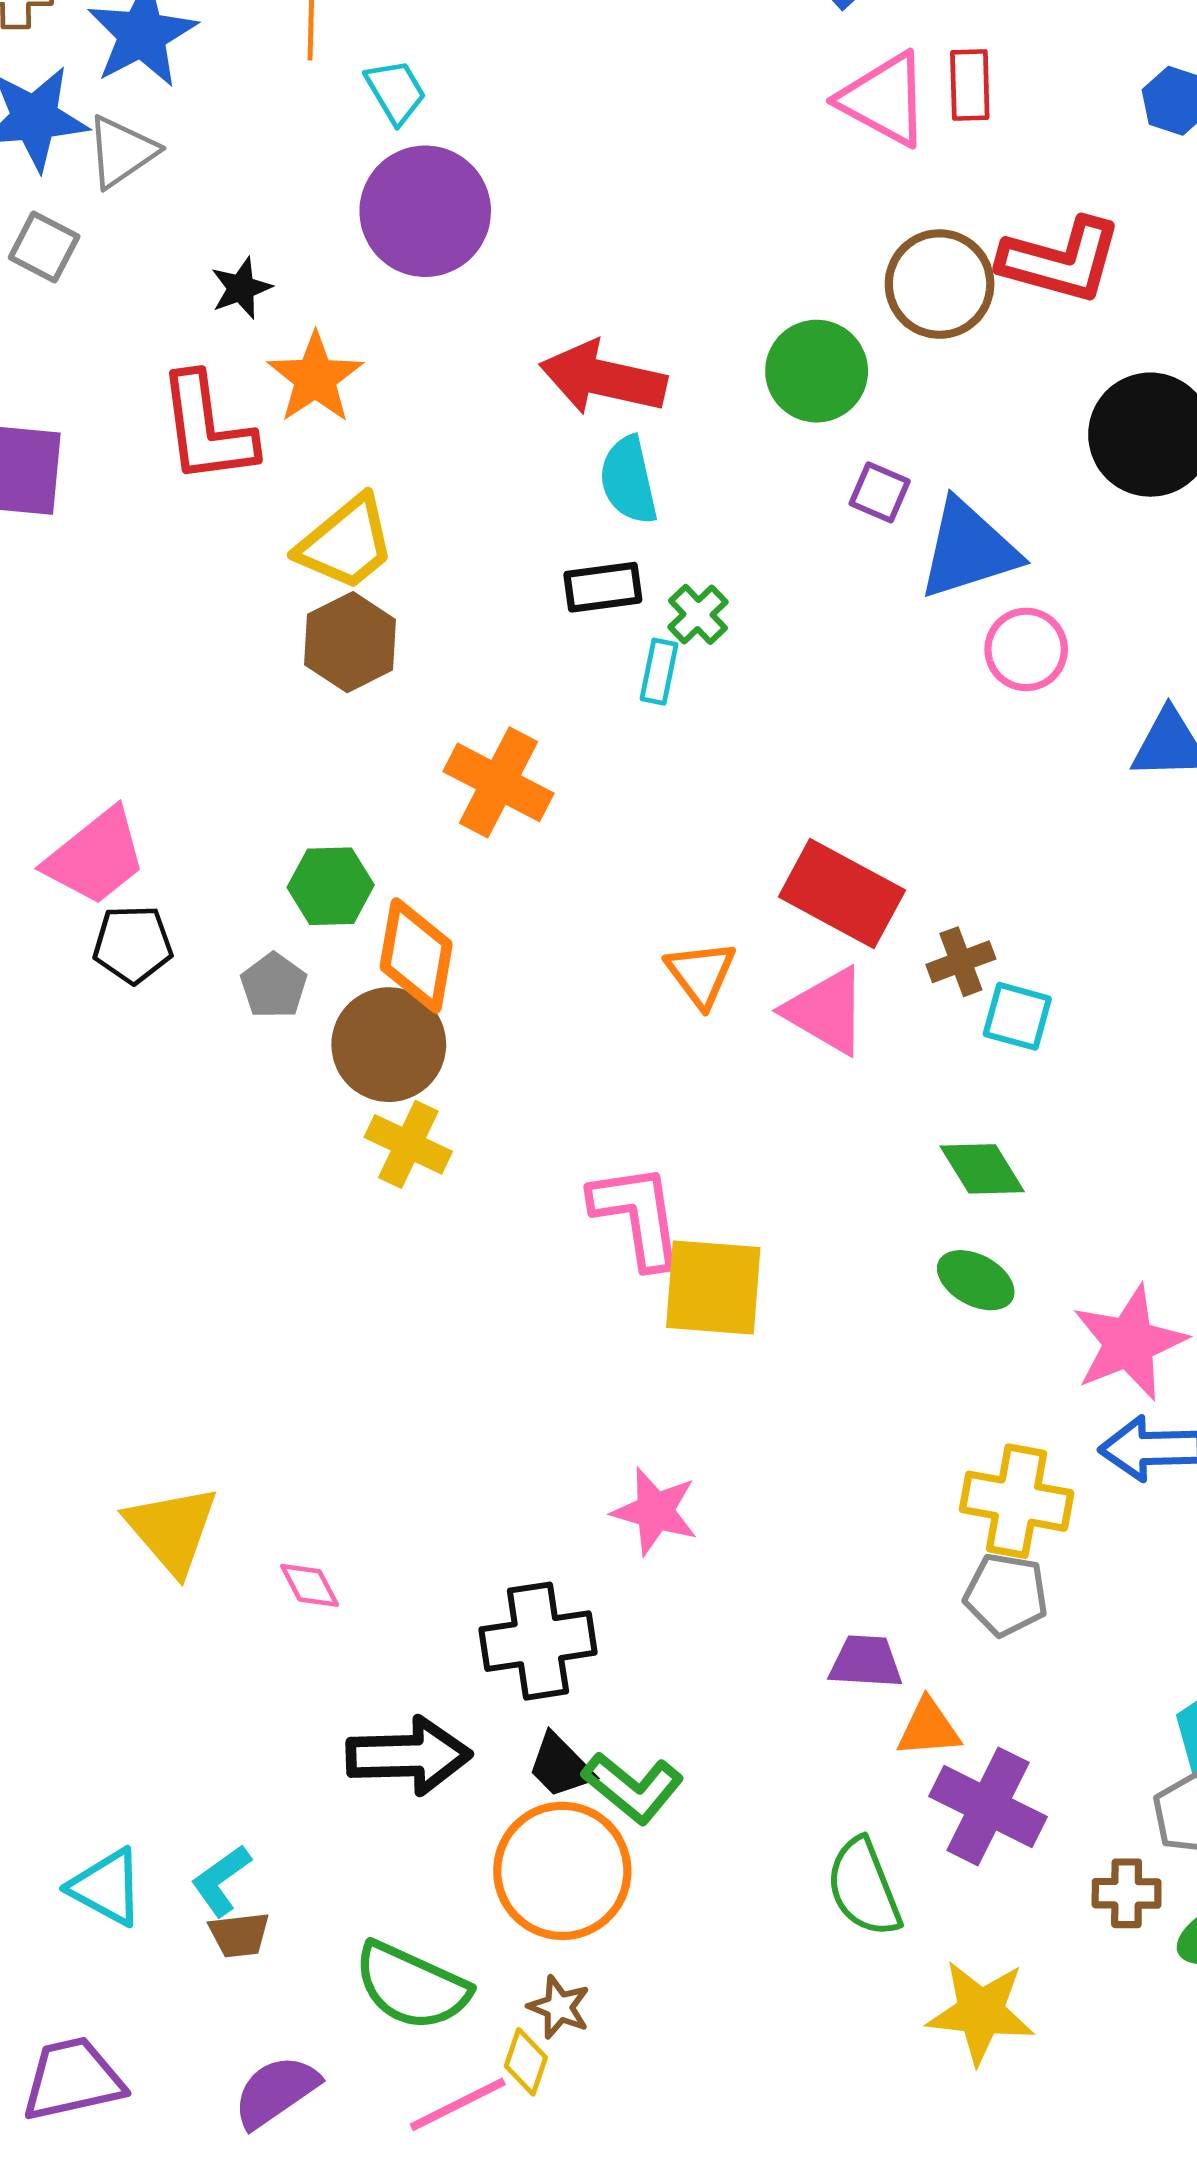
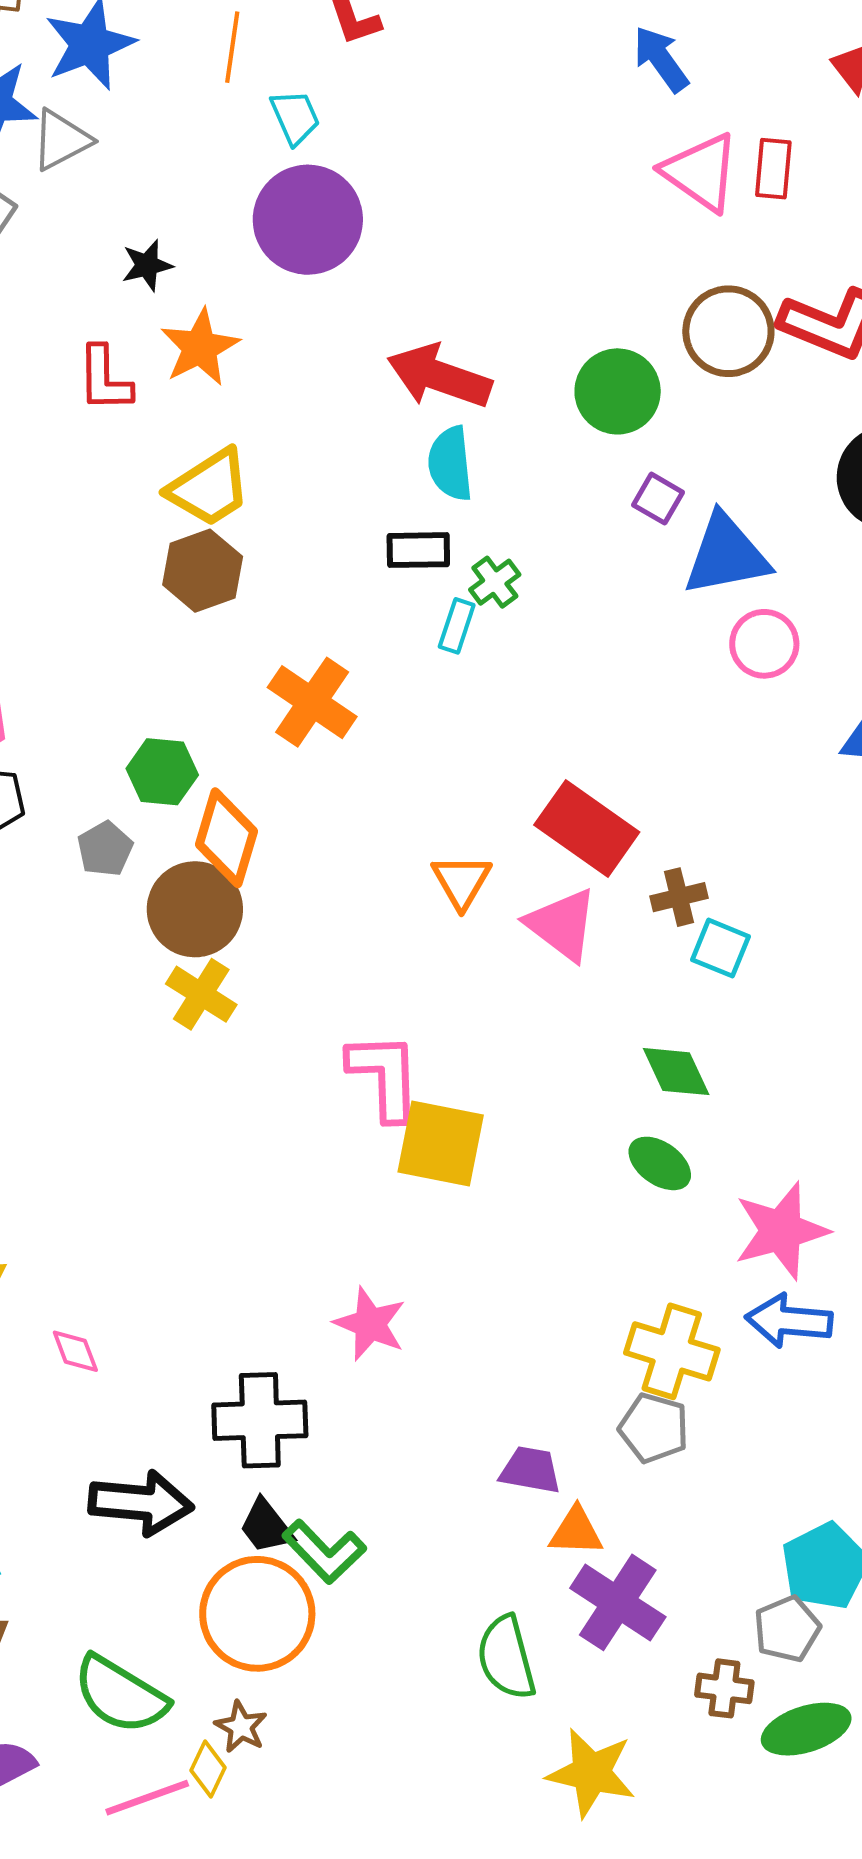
red L-shape: (207, 429) -> (105, 379), size x0.7

